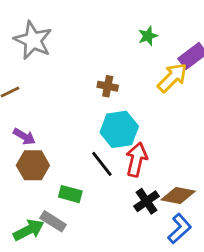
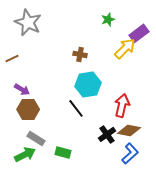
red arrow: (136, 160) -> (122, 105), moved
green rectangle: (70, 194) -> (63, 152), moved
gray rectangle: (53, 221) -> (36, 138), moved

